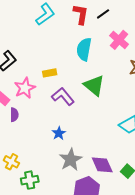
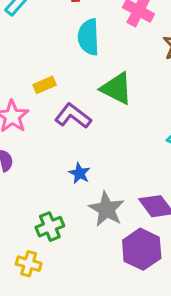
yellow cross: (11, 162) -> (29, 264), moved
green cross: (30, 180) -> (50, 227), moved

